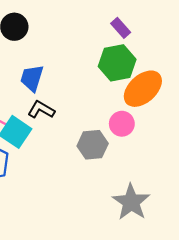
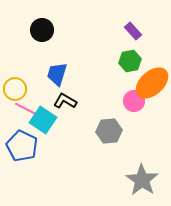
green hexagon: (117, 63) -> (130, 61), size x0.7
pink circle: (122, 124) -> (134, 101), moved

